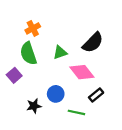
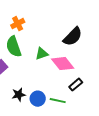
green triangle: (60, 52) -> (42, 54), moved
blue circle: (56, 94) -> (38, 99), moved

